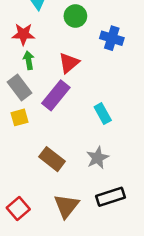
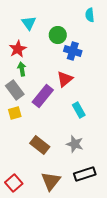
red star: (23, 34) -> (18, 49), turned -30
blue cross: (112, 38) -> (73, 51), moved
red triangle: (69, 63) -> (65, 79), moved
gray star: (98, 158) -> (75, 144), turned -30

